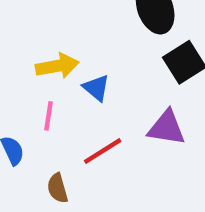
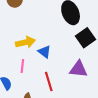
red line: (103, 151) -> (49, 81), turned -72

